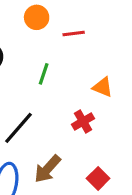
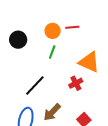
orange circle: (37, 17) -> (53, 31), moved
orange triangle: (103, 87) -> (89, 62), size x1.6

